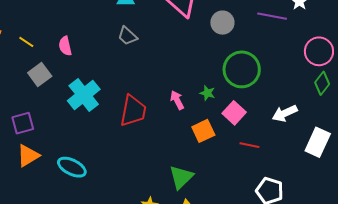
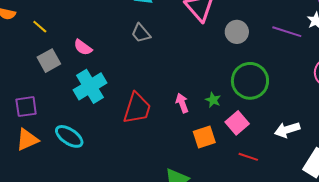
pink semicircle: (65, 46) -> (83, 47), moved, turned -48
cyan ellipse: (72, 167) -> (69, 136), moved

